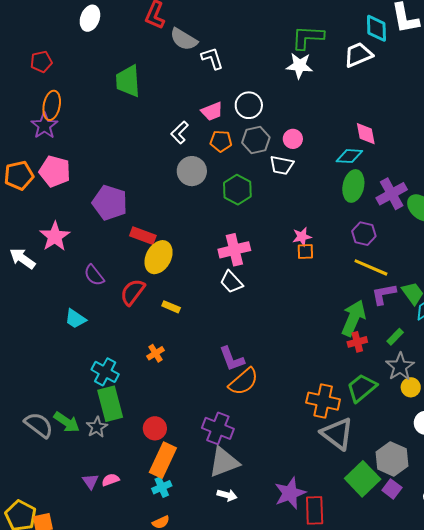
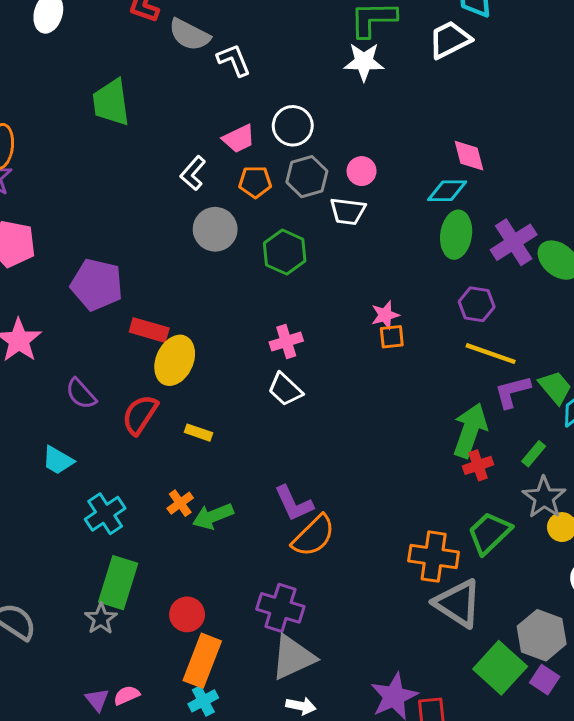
pink cross: (234, 250) -> (286, 341), size x0.7
cyan cross: (105, 372) -> (105, 514), moved, turned 32
green rectangle: (110, 404) -> (118, 583), turned 36
green arrow: (67, 422) -> (213, 516), moved, turned 128

